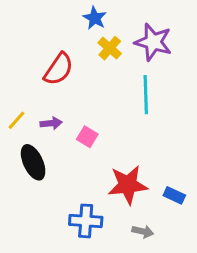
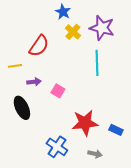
yellow line: (17, 120) -> (15, 66), moved, turned 40
blue cross: (86, 221) -> (57, 147), turned 30

